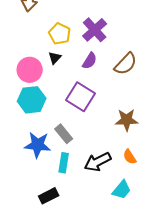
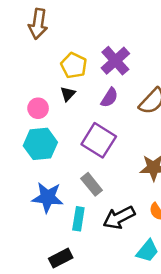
pink circle: (30, 70) -> (38, 108), size x0.7
gray rectangle: (64, 134) -> (92, 184), moved

